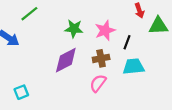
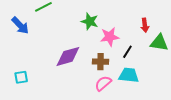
green star: (74, 29) -> (90, 21), moved
pink semicircle: (98, 83) -> (103, 83), moved

